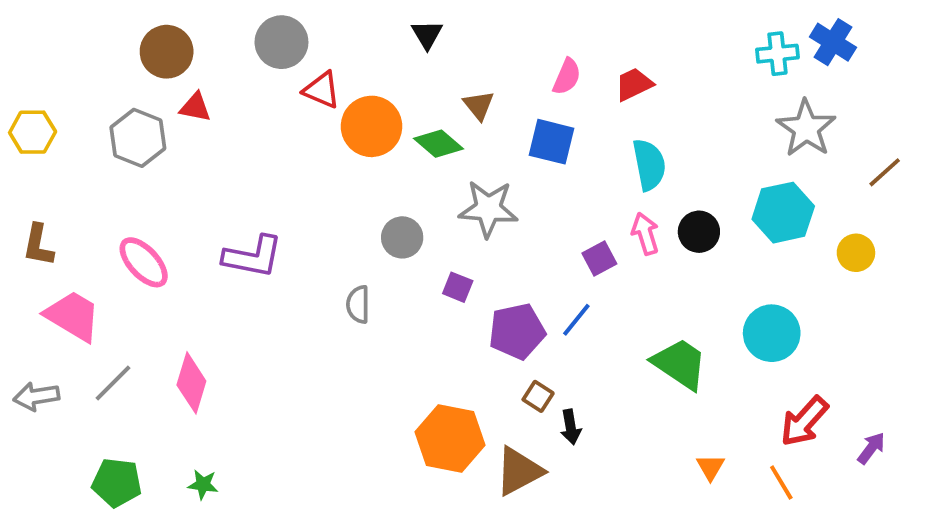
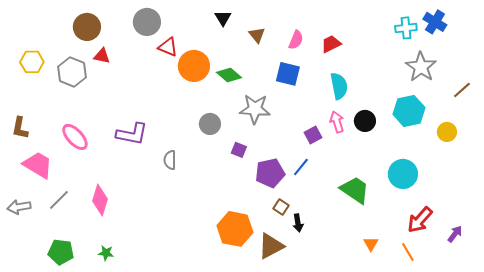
brown triangle: (479, 105) -> (257, 35), moved
yellow hexagon: (33, 132) -> (32, 62), moved
gray semicircle: (358, 304) -> (170, 160), moved

